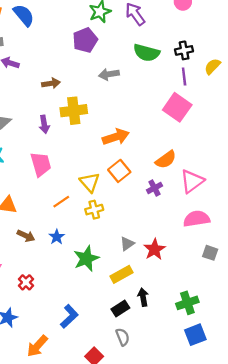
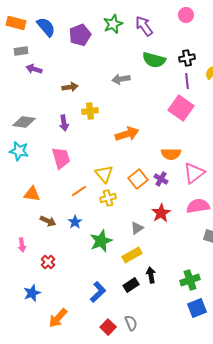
purple pentagon: (85, 40) -> (80, 35), moved
yellow cross: (74, 111) -> (90, 111), size x0.7
orange semicircle: (166, 160) -> (171, 154), turned 36
orange square: (119, 171) -> (138, 179), moved
purple cross: (154, 188) -> (161, 179), turned -32
red star: (154, 249) -> (161, 213), moved
blue L-shape: (69, 316) -> (98, 292), moved
gray semicircle: (123, 337) -> (131, 323), moved

